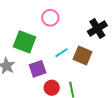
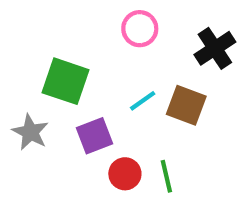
pink circle: (50, 18) -> (140, 29), moved

